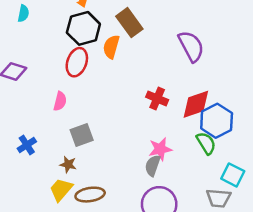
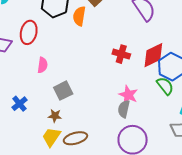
red ellipse: (77, 62) -> (29, 32), moved
pink star: (160, 149) -> (128, 95), turned -30

